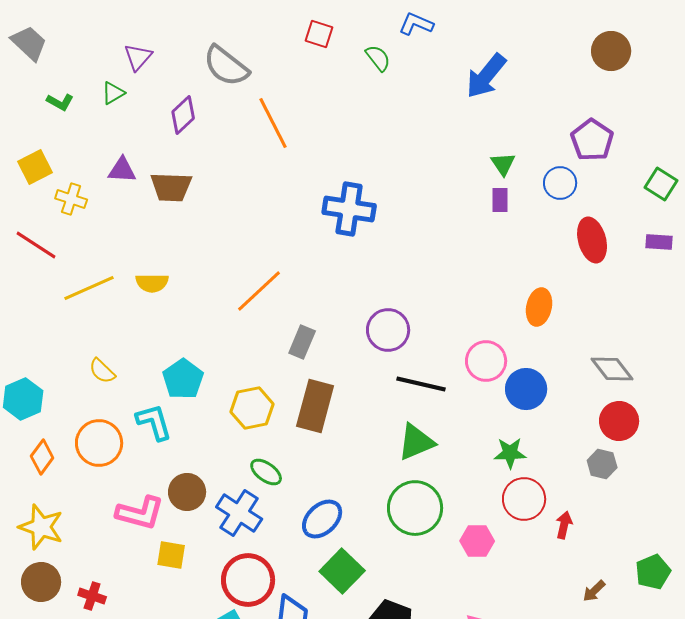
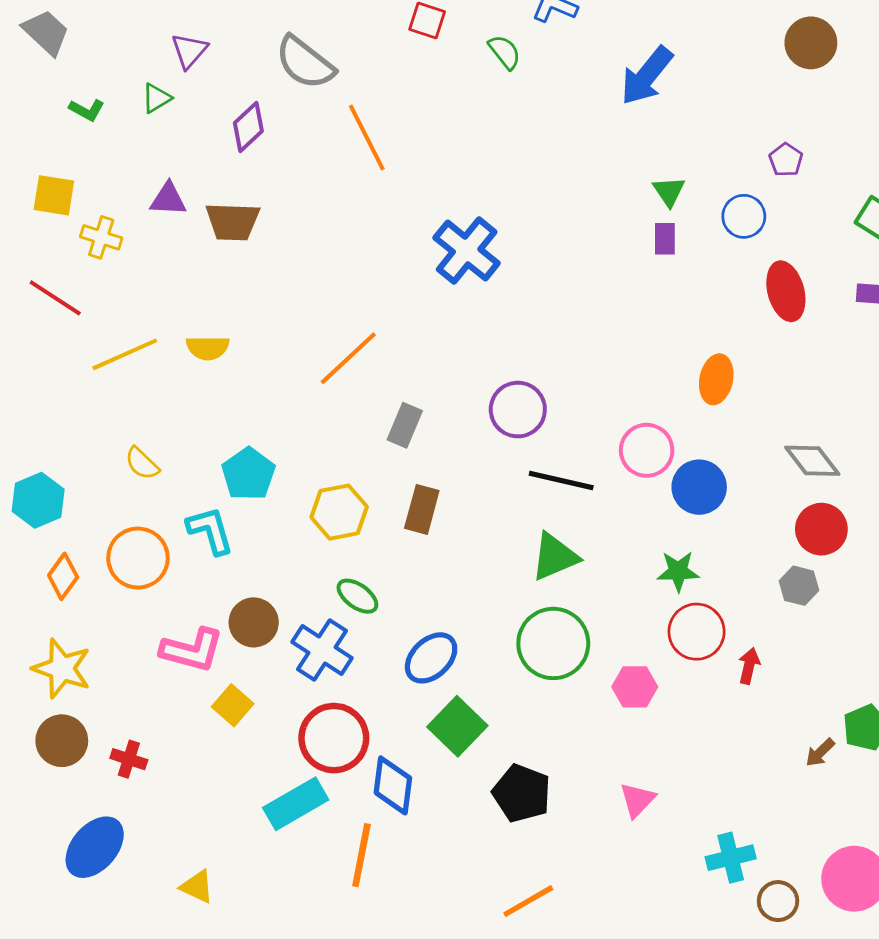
purple pentagon: (592, 140) -> (786, 160), size x0.6
yellow square: (35, 167) -> (54, 195), turned 36
blue cross: (349, 209) -> (467, 251), turned 30
brown rectangle: (315, 406) -> (422, 509), size x0.7
yellow square: (171, 555) -> (233, 705), turned 32
brown arrow: (594, 591) -> (820, 753), moved

